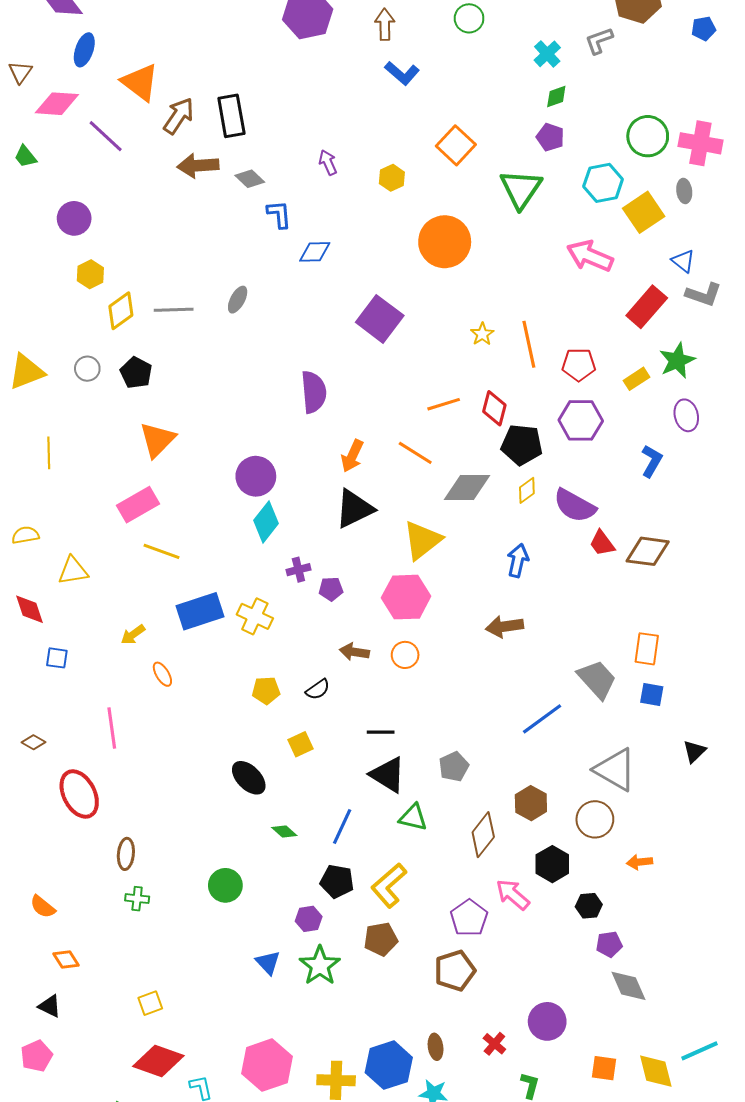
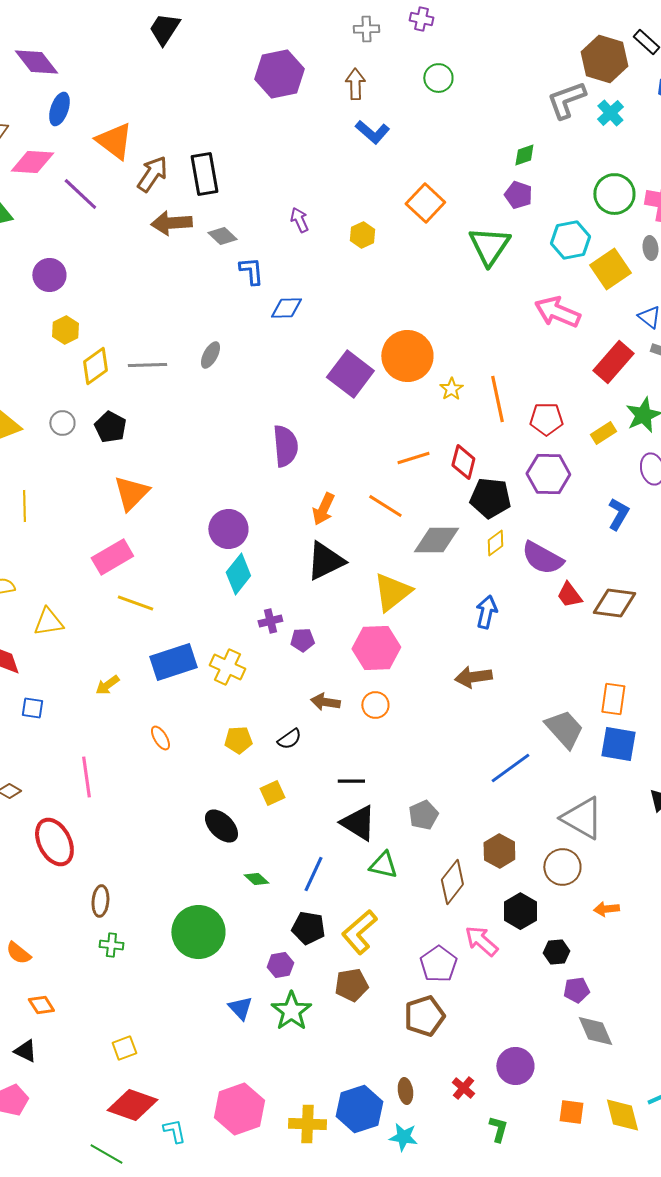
gray L-shape: (599, 41) -> (566, 100), size x1.4
cyan cross: (547, 54) -> (610, 113), moved
orange circle: (445, 242) -> (407, 356), moved
orange ellipse: (162, 674) -> (160, 738), moved
blue square: (652, 695) -> (618, 744), size x1.5
green circle: (225, 885) -> (198, 932), size x1.6

